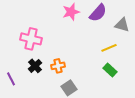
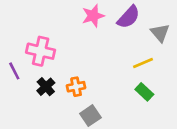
gray triangle: (122, 25) -> (160, 33), turned 35
purple line: (11, 79) -> (14, 71), moved

